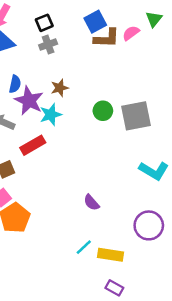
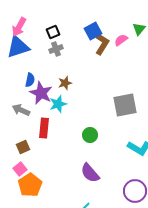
brown L-shape: (107, 38) -> (102, 44), turned -60
green circle: (103, 111) -> (90, 135), moved
red rectangle: (33, 145) -> (44, 128), turned -54
purple semicircle: (91, 203) -> (90, 173), size x1.5

